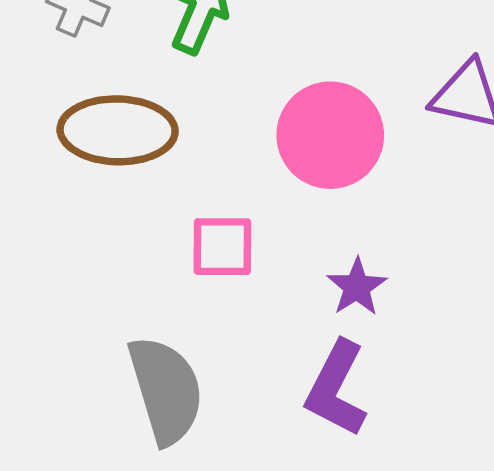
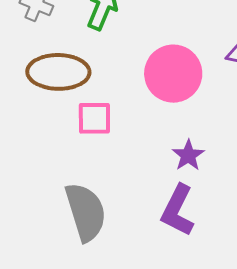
pink square: (222, 247) -> (94, 118), moved

